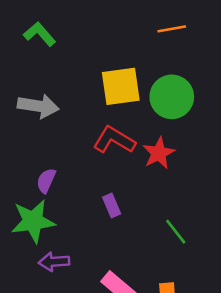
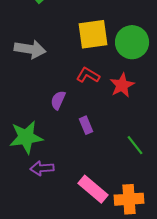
red L-shape: (114, 140) -> (88, 75), size x0.7
purple semicircle: (46, 181) -> (58, 100), moved

